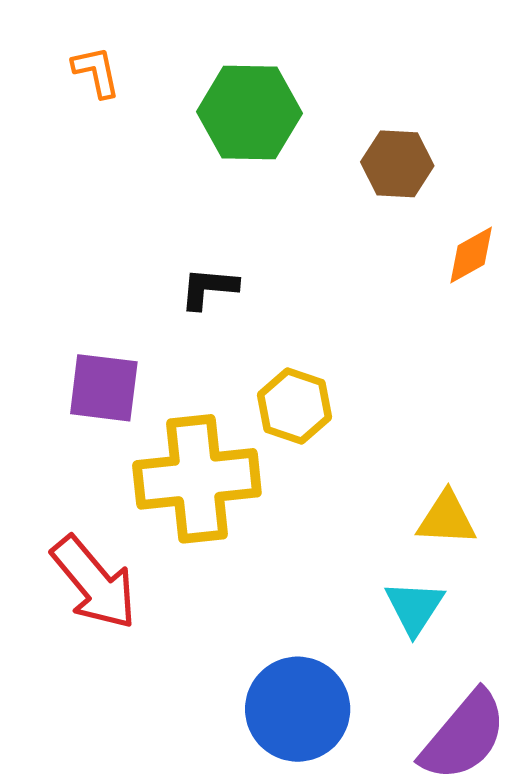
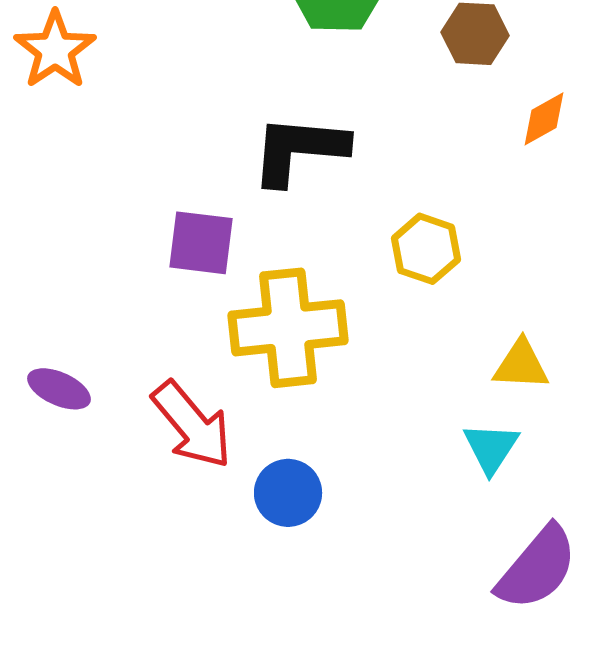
black L-shape: (209, 288) -> (299, 150), size x1.8
yellow hexagon: (294, 406) -> (426, 249), moved
blue circle: (298, 709) -> (288, 493), moved, size x0.7

